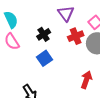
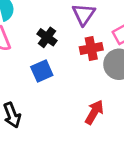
black cross: (44, 34) -> (47, 37), turned -32

